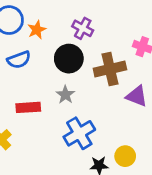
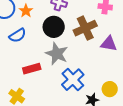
gray star: (65, 95) -> (57, 54), size x1.6

